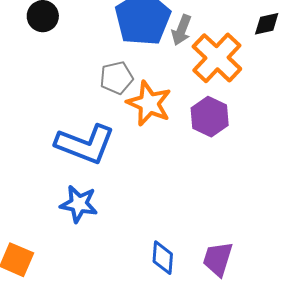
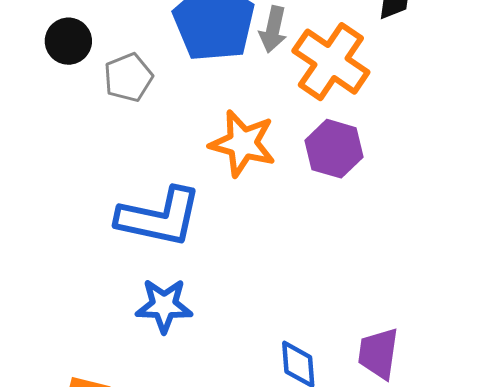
gray pentagon: (116, 78) -> (128, 77), moved

